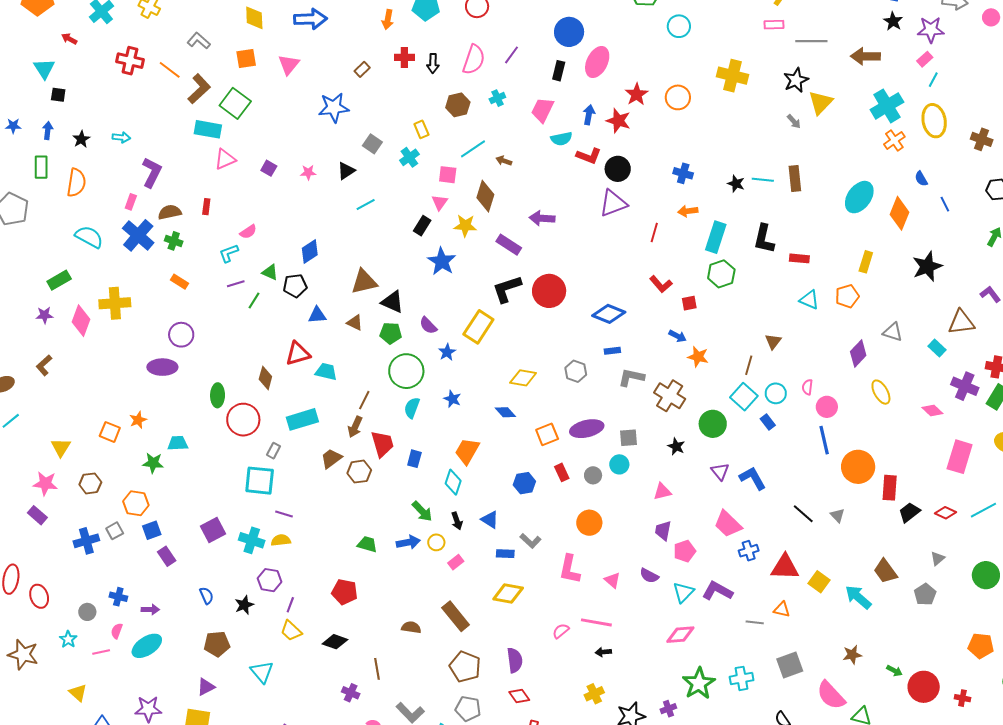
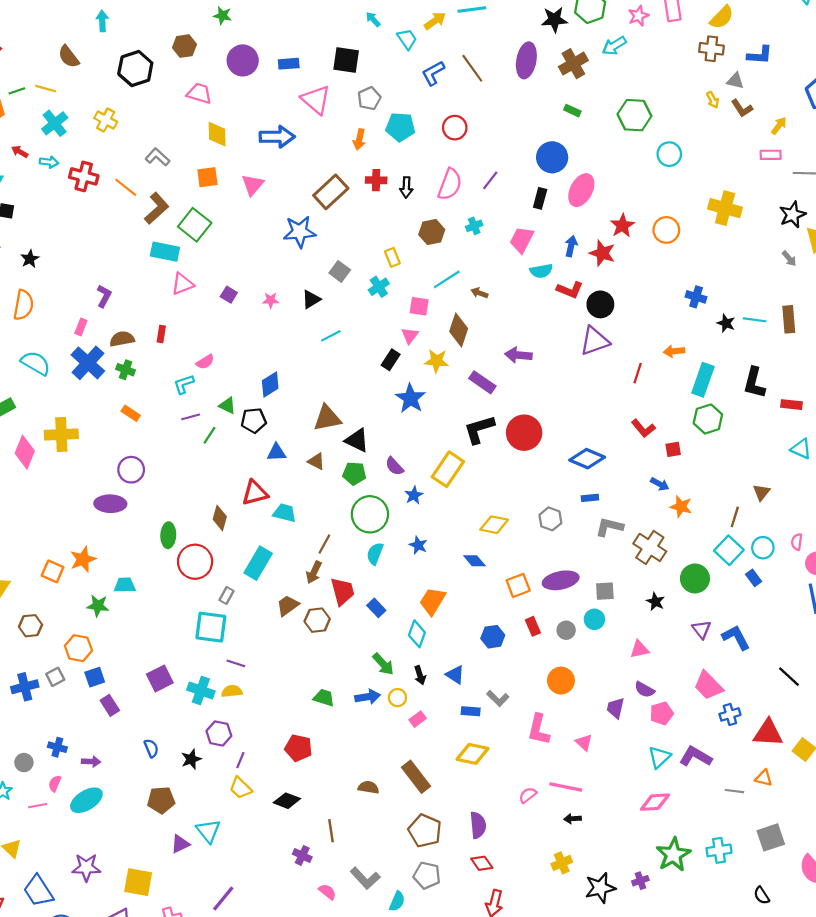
brown rectangle: (362, 69) -> (331, 192), size x2.0
cyan arrow: (121, 137) -> (49, 162), moved
purple L-shape: (152, 172) -> (104, 296), size x0.7
blue cross: (683, 173) -> (696, 297), moved
cyan rectangle: (302, 419) -> (258, 563), turned -44
orange star: (138, 420) -> (83, 559), size x1.4
blue rectangle: (414, 459) -> (376, 608), turned -60
purple trapezoid: (663, 531) -> (615, 708), moved
purple semicircle: (649, 576) -> (645, 690), moved
purple triangle: (206, 687) -> (180, 844), moved

